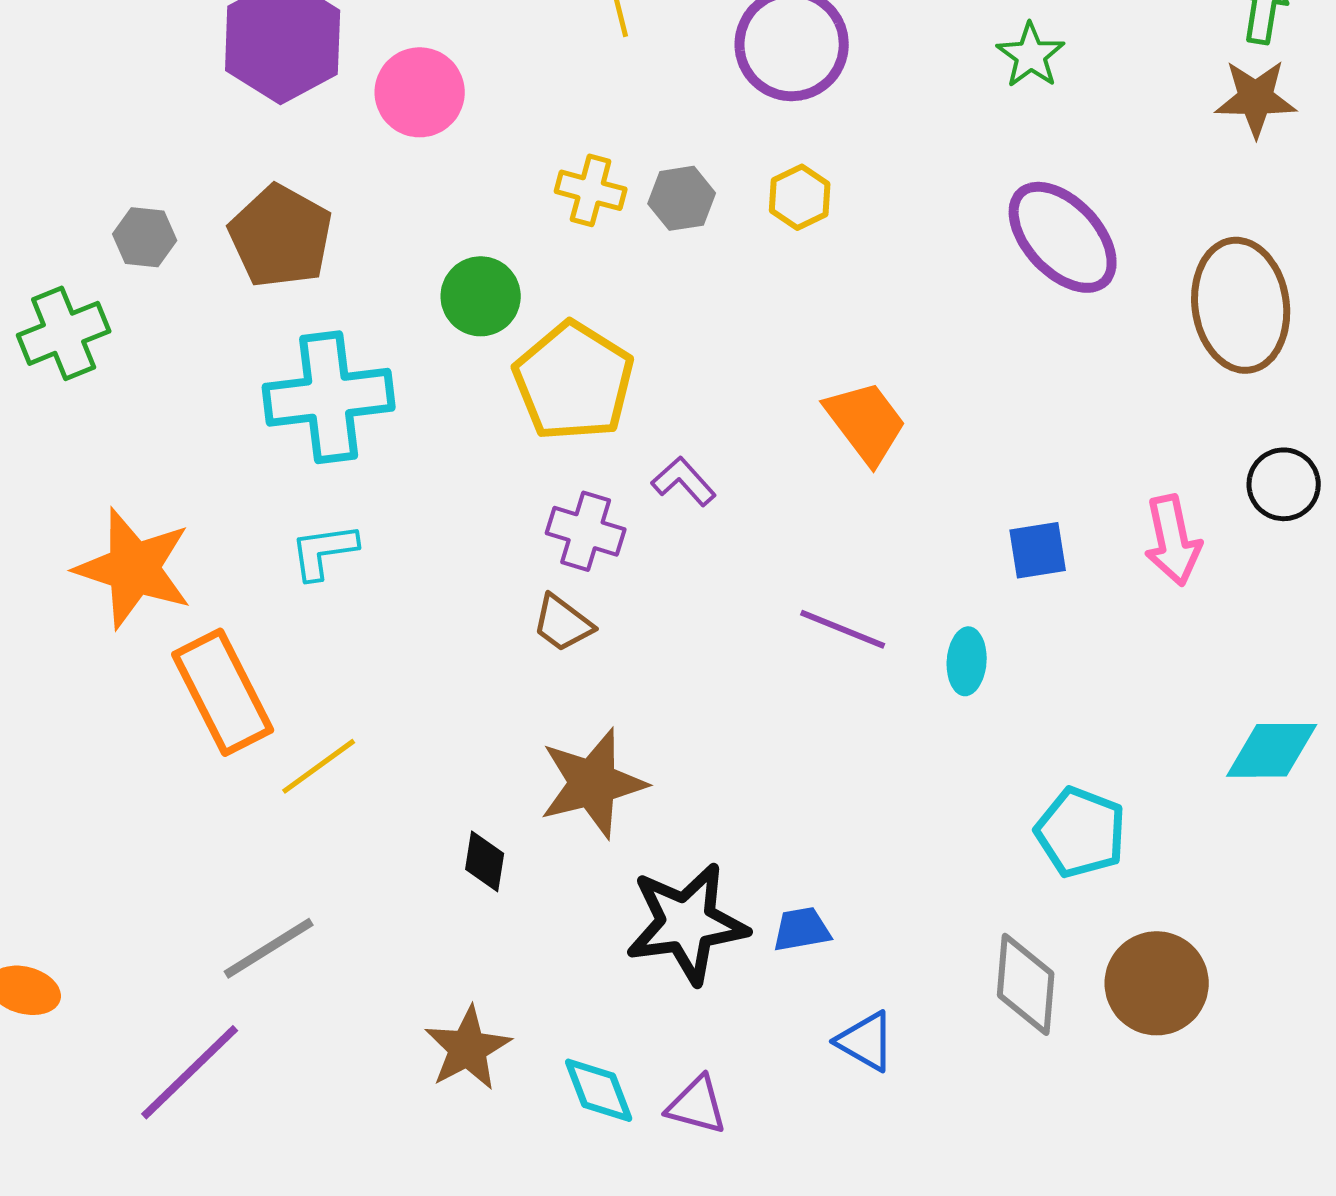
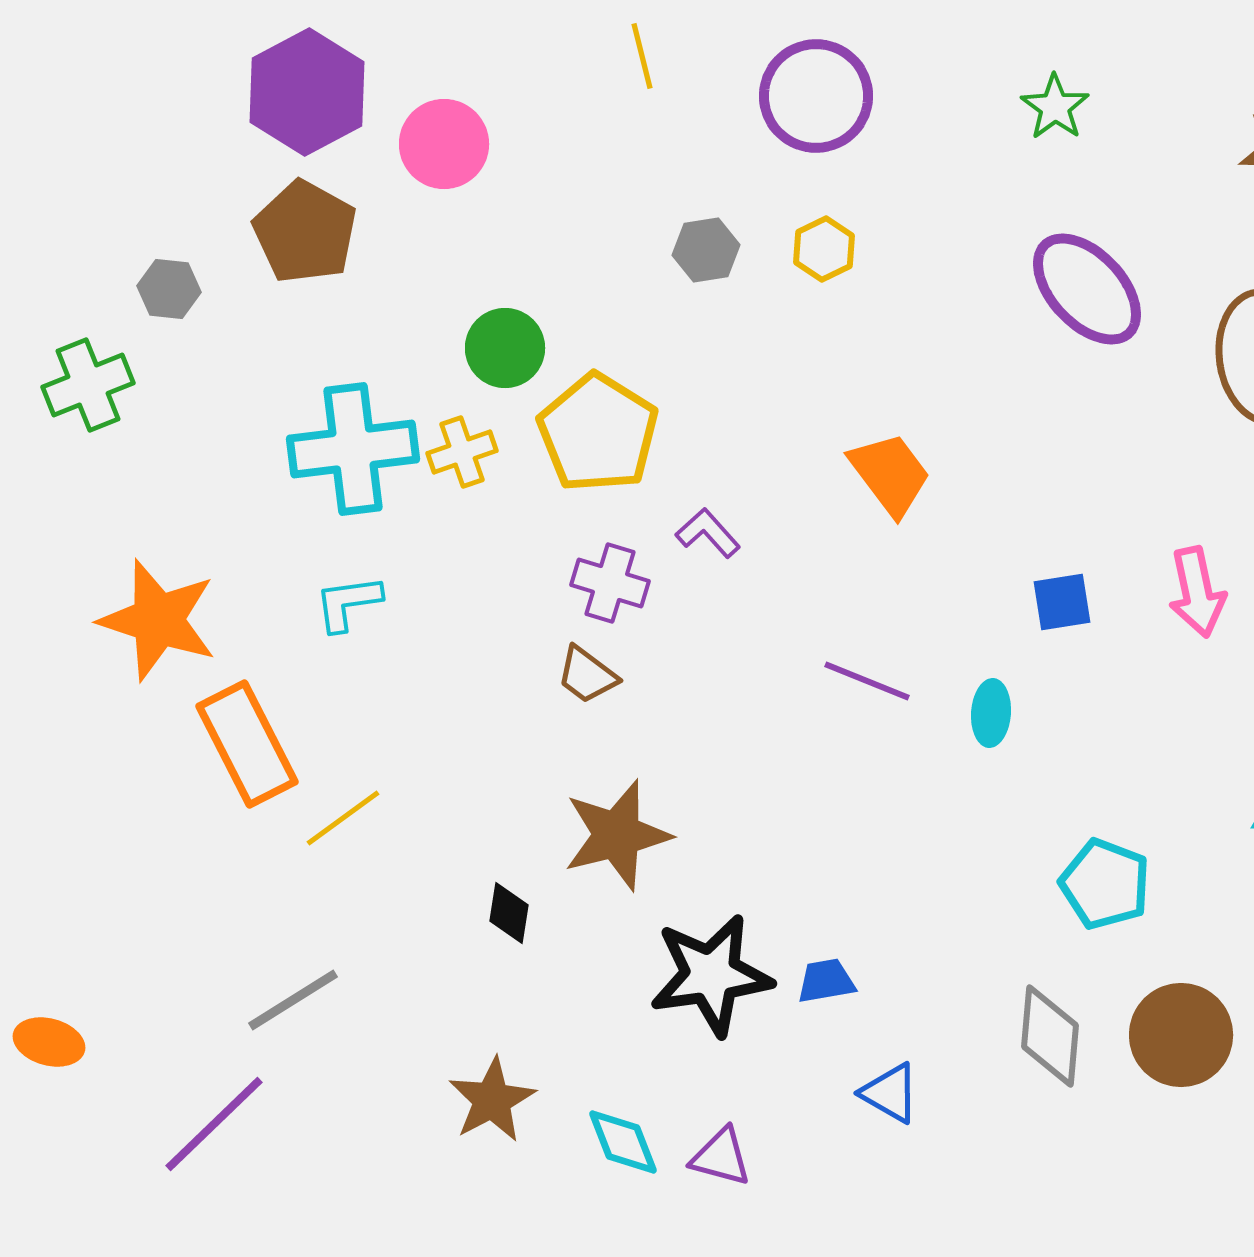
yellow cross: (591, 190) -> (462, 452), moved, turned -34
brown pentagon: (281, 236) -> (305, 232), moved

